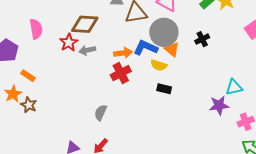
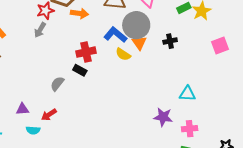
gray arrow: (87, 50) -> (40, 30), moved, turned -63
orange arrow: (123, 53) -> (79, 13), moved
black rectangle: (164, 89) -> (80, 70), moved
purple star: (219, 105) -> (163, 117), moved

